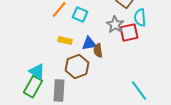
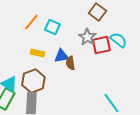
cyan semicircle: (140, 18) -> (118, 40), moved, turned 132
brown hexagon: (77, 67) -> (33, 81), moved

